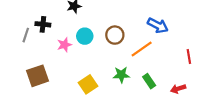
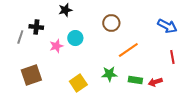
blue arrow: (158, 25) -> (167, 26), moved
brown circle: (115, 35) -> (111, 23), moved
green rectangle: (149, 81) -> (135, 80), turned -48
red arrow: (178, 89) -> (155, 82), moved

